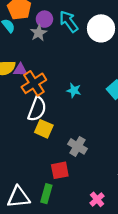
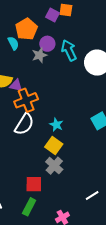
cyan star: (74, 90) -> (56, 125), moved
yellow square: (44, 129) -> (54, 145), moved
green rectangle: (46, 194) -> (29, 207), moved

